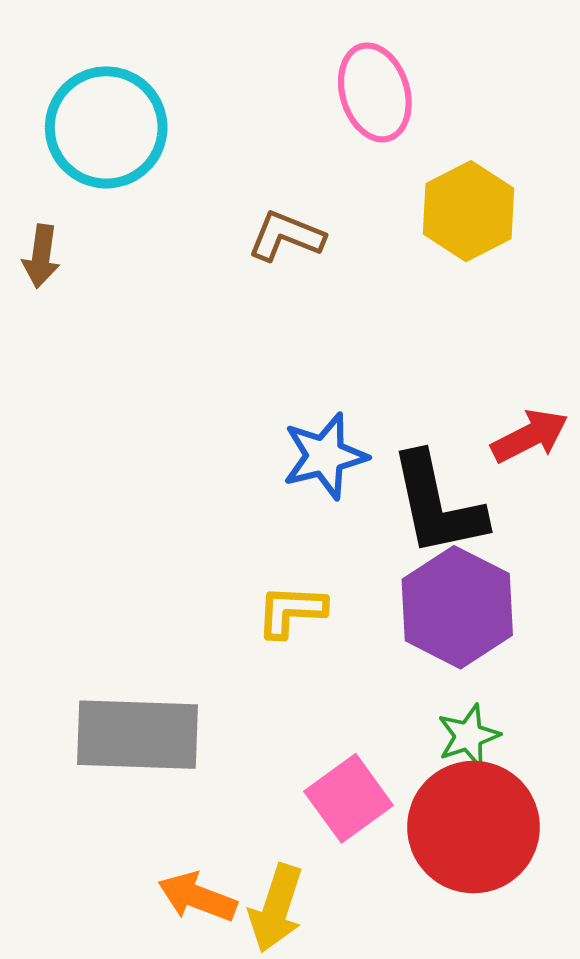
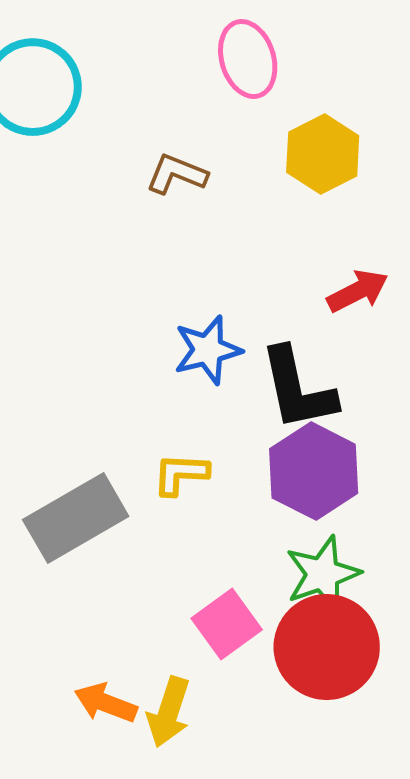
red arrow: (530, 436) -> (358, 291), moved
gray rectangle: (137, 735) -> (76, 518), moved, turned -32
green star: (468, 736) -> (323, 574), size x1.5

